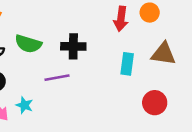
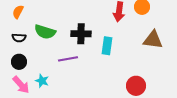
cyan rectangle: (127, 64) -> (107, 46), moved
red circle: (155, 103) -> (136, 86), moved

